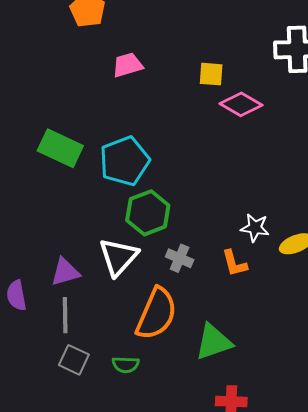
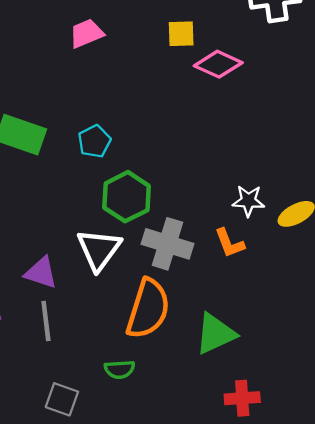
cyan pentagon: (125, 161) -> (94, 141), size x0.6
gray cross: (180, 258) -> (167, 244), size x1.6
purple triangle: (65, 272) -> (41, 273), turned 40
gray square: (74, 360) -> (62, 399), moved

